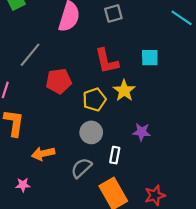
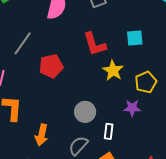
yellow pentagon: (94, 100) -> (146, 82), moved
orange arrow: (43, 154) -> (42, 135), turned -60

